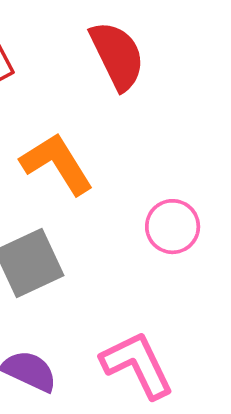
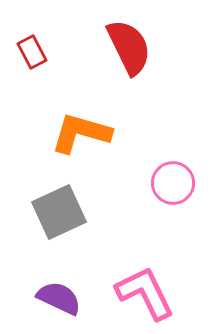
orange L-shape: (57, 164) -> (81, 133), turned -42

